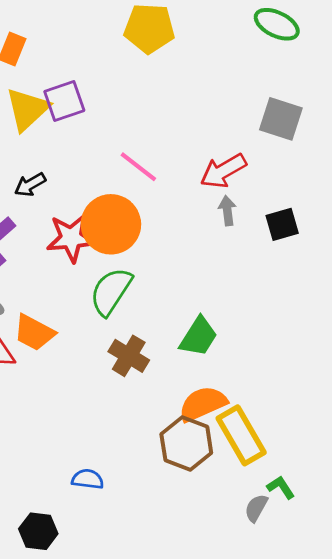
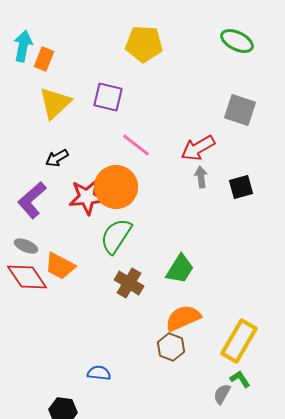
purple square: (64, 101) -> (108, 97), moved, turned 32
yellow rectangle: (241, 435) -> (239, 341), moved, turned 60
brown hexagon: (186, 444) -> (171, 347), size x0.7

